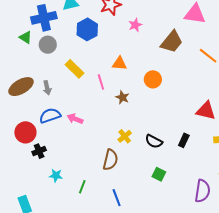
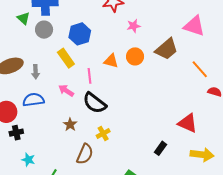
blue hexagon: (87, 29) -> (80, 34), moved
orange circle: (153, 79) -> (135, 56), moved
brown star: (122, 97) -> (70, 125), moved
pink arrow: (75, 119) -> (66, 91), moved
black semicircle: (154, 141) -> (95, 103), moved, size x1.4

